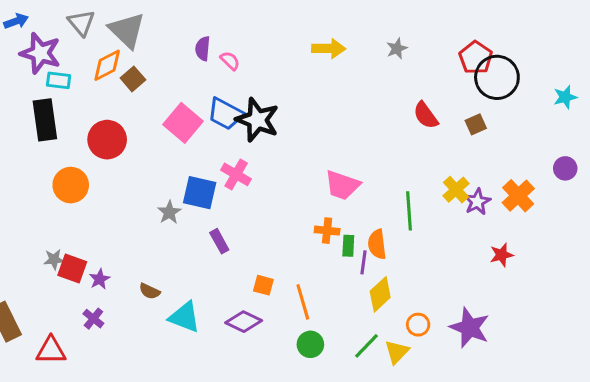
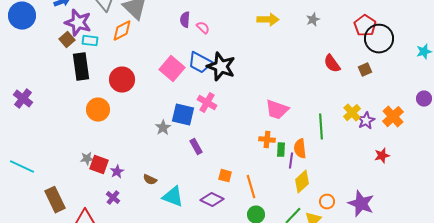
brown square: (133, 79) -> (67, 40), moved

